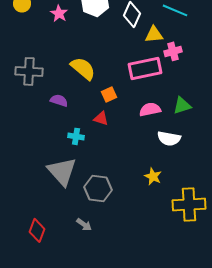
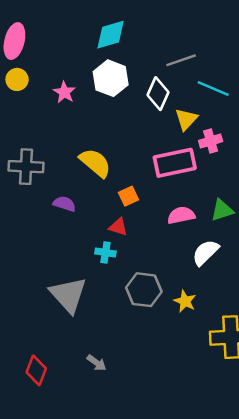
yellow triangle: (154, 34) -> (186, 119), turned -42
cyan cross: (76, 136) -> (105, 253), moved
white semicircle: (169, 138) -> (205, 253), turned 125
gray hexagon: (98, 188) -> (144, 290), moved

